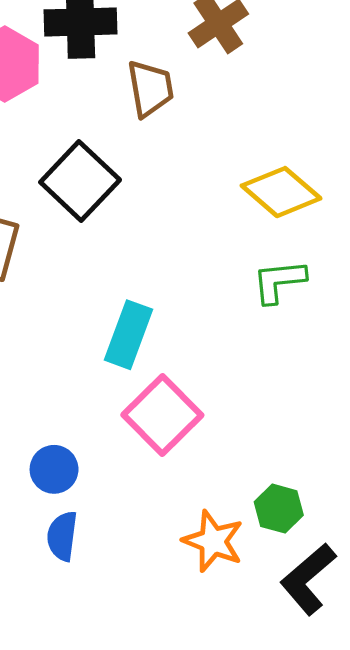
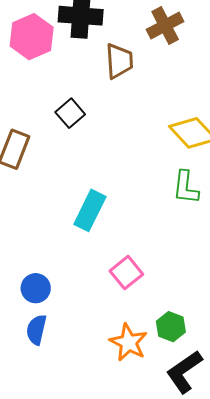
black square: (80, 181) -> (70, 113), size x0.6
green L-shape: (279, 281) -> (186, 187), turned -84
pink square: (162, 415) -> (126, 273), moved, size x0.7

